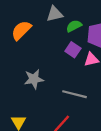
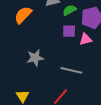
purple square: (73, 50) -> (69, 31), turned -32

